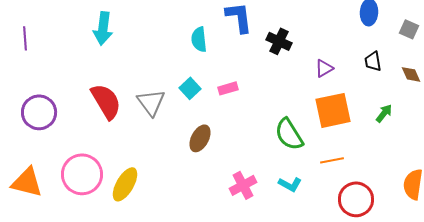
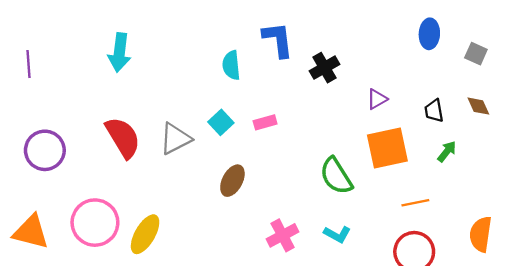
black cross: (279, 41) -> (324, 68), turned 35
black trapezoid: (373, 61) -> (434, 111), moved
gray triangle: (151, 102) -> (175, 139), turned 40
orange line: (332, 160) -> (415, 203), moved

